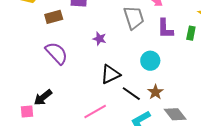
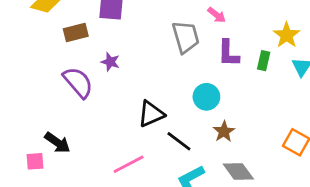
purple star: (99, 39) -> (110, 62), moved
brown star: (155, 92) -> (224, 132), moved
black arrow: (43, 97) -> (57, 143), turned -108

